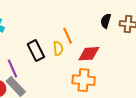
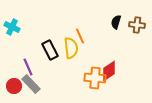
yellow semicircle: (58, 48) -> (71, 48), size x1.5
red diamond: (89, 54) -> (109, 71), moved, turned -30

